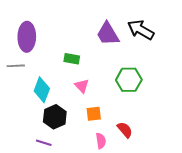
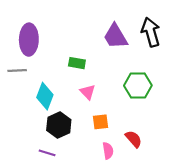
black arrow: (141, 30) -> (151, 32), turned 44

